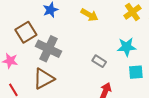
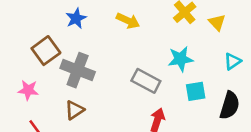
gray rectangle: (99, 61) -> (146, 81), size x1.5
brown triangle: (44, 79) -> (74, 110), size x0.7

